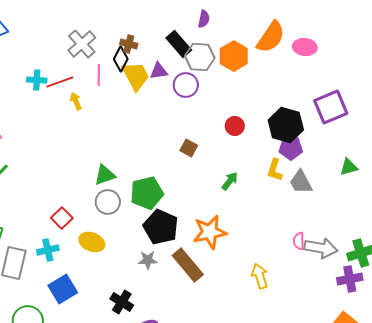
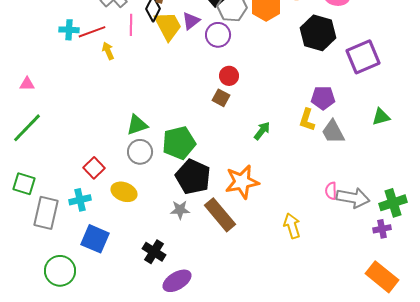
purple triangle: (159, 71) -> (191, 21), turned -30
black hexagon: (286, 125) -> (318, 33), moved
red circle: (235, 126) -> (229, 76), moved
purple cross: (350, 279) -> (382, 229), size x0.7
blue square: (63, 289) -> (95, 239), turned -36

